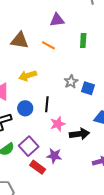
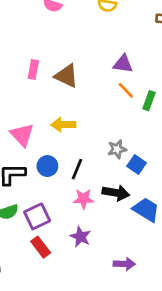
orange line: (49, 45) -> (126, 90), moved
black arrow: (79, 134) -> (116, 193), moved
purple star: (54, 156) -> (81, 237), moved

